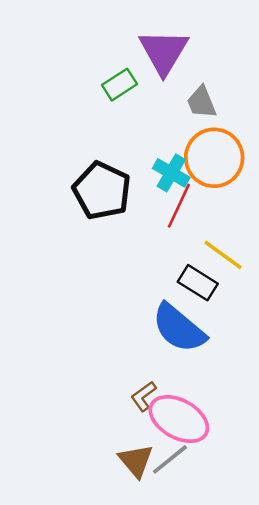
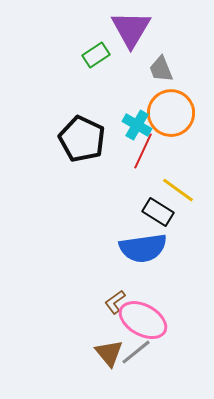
blue semicircle: (179, 328) -> (143, 248), turned -48

